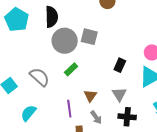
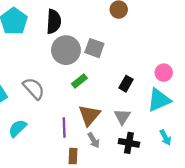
green rectangle: (71, 69) -> (79, 81), moved
brown triangle: (90, 96) -> (89, 115), size x1.5

